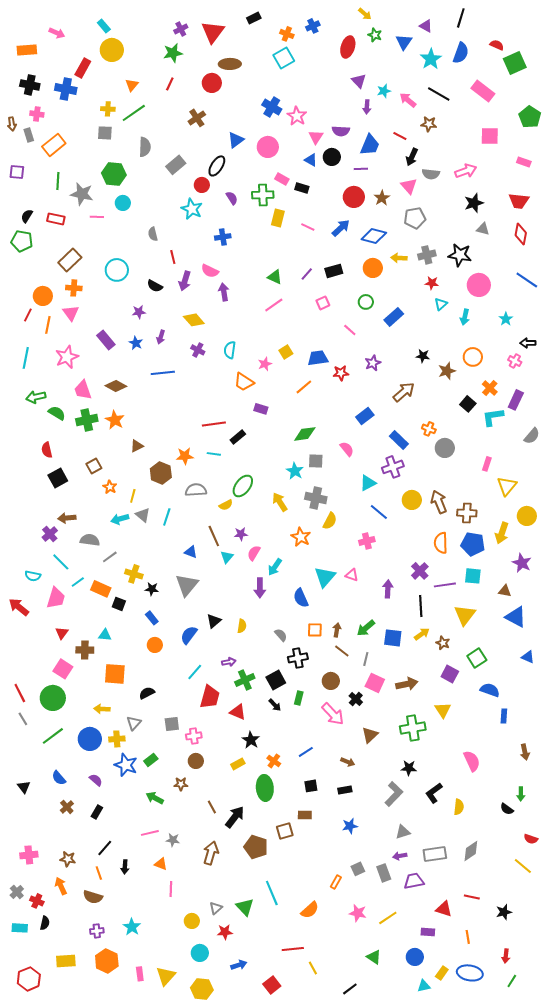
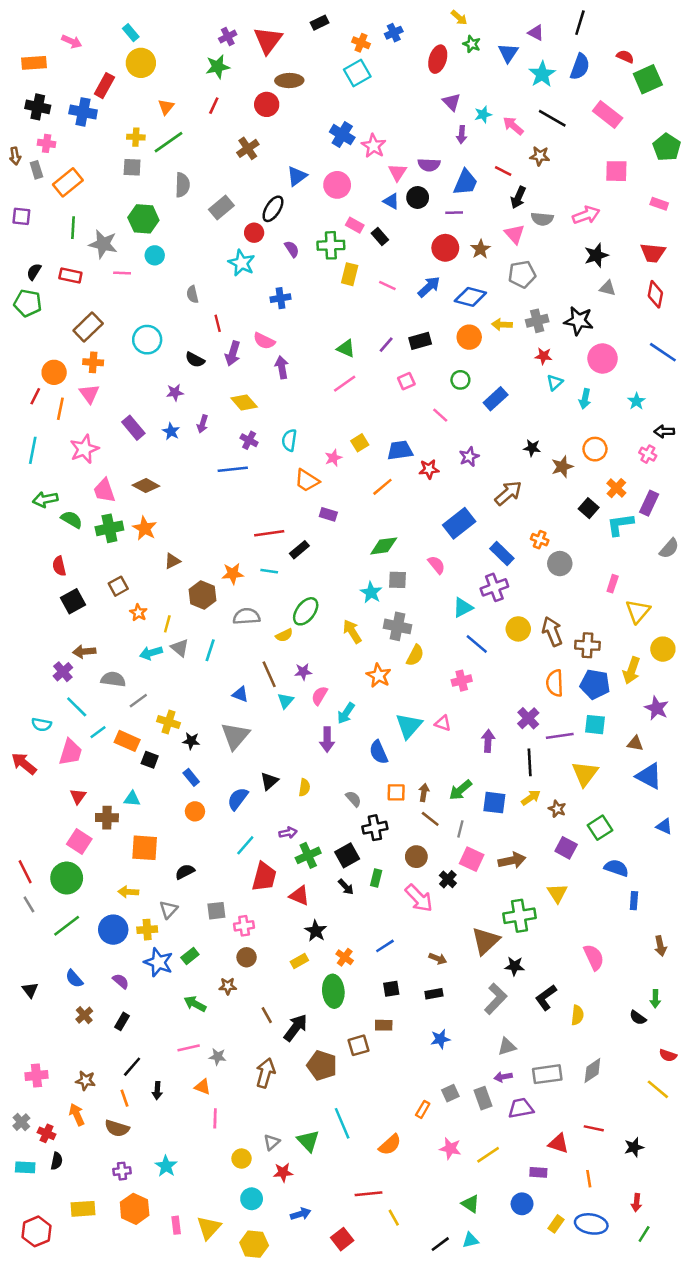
black rectangle: (302, 188) -> (380, 236), turned 32
blue line: (163, 373) -> (233, 469), moved
blue rectangle: (365, 416) -> (459, 523), size x1.4
brown triangle: (370, 735) -> (486, 941), moved, size x1.4
cyan triangle: (424, 986) -> (470, 1240), moved

